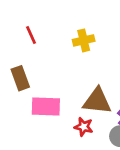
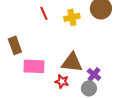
red line: (31, 35) -> (44, 13), moved
yellow cross: (84, 40) -> (72, 17), moved

